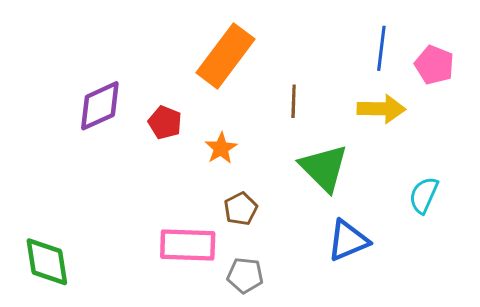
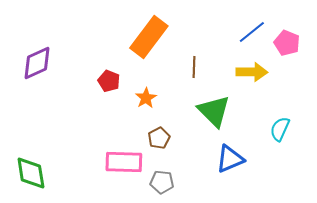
blue line: (381, 48) -> (252, 32), turned 44
purple diamond: (100, 106) -> (37, 63), moved

